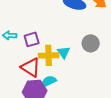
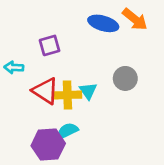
purple square: (32, 39) -> (50, 45), moved
red triangle: (31, 67) -> (45, 91), moved

